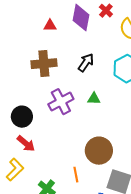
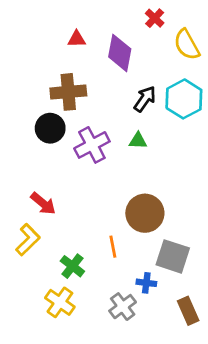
purple diamond: (81, 18) -> (120, 53), moved
black arrow: (86, 63) -> (145, 99), moved
black circle: (22, 117) -> (50, 128), moved

